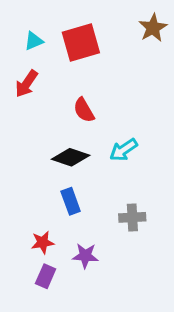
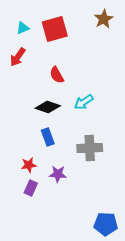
gray cross: (132, 217) -> (90, 148), size x1.4

